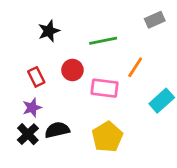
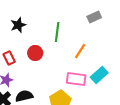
green line: (103, 41) -> (57, 32), turned -72
pink rectangle: (105, 88) -> (76, 79), moved

